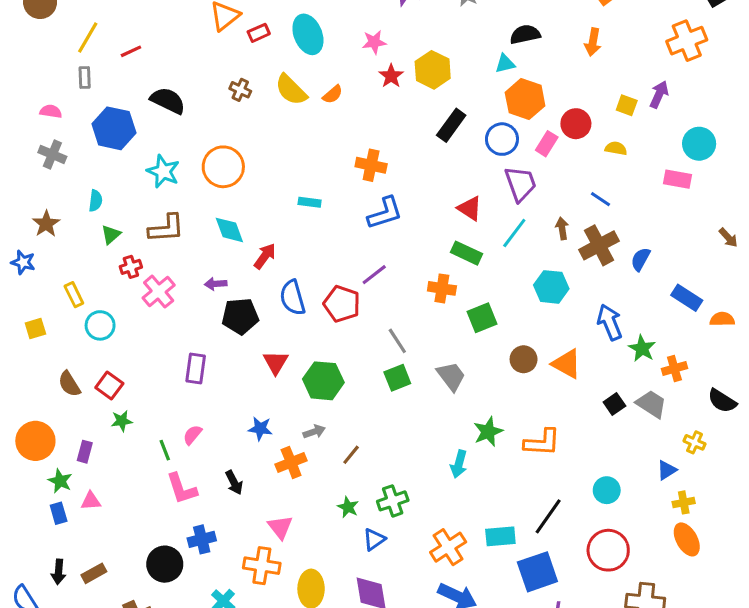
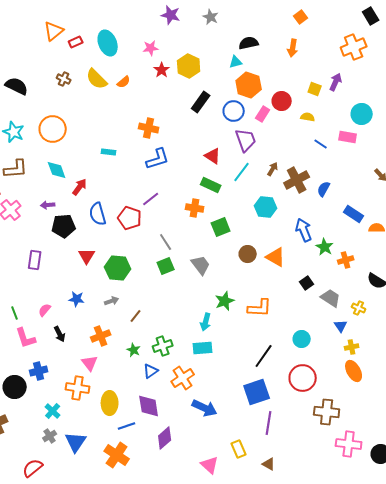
blue line: (601, 199) -> (321, 144), moved
brown arrow: (562, 228) -> (273, 169), turned 40
gray trapezoid: (651, 404) -> (331, 298), moved
pink semicircle: (192, 435) -> (45, 310), moved
orange cross: (291, 462) -> (101, 336), moved
blue triangle: (667, 470) -> (341, 326), turned -32
cyan rectangle: (500, 536) -> (203, 348), moved
orange cross: (448, 547) -> (183, 378), moved

